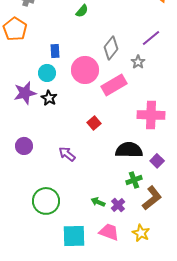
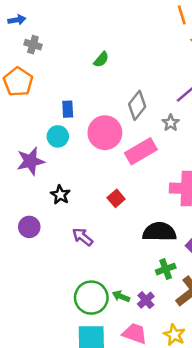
black star: (49, 98) -> (60, 195), moved
green circle: (46, 201) -> (91, 298), moved

